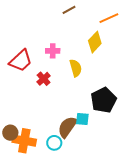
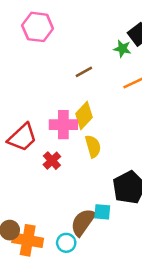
yellow diamond: (95, 42) -> (84, 116), moved
pink cross: (53, 51) -> (63, 125), size x1.5

